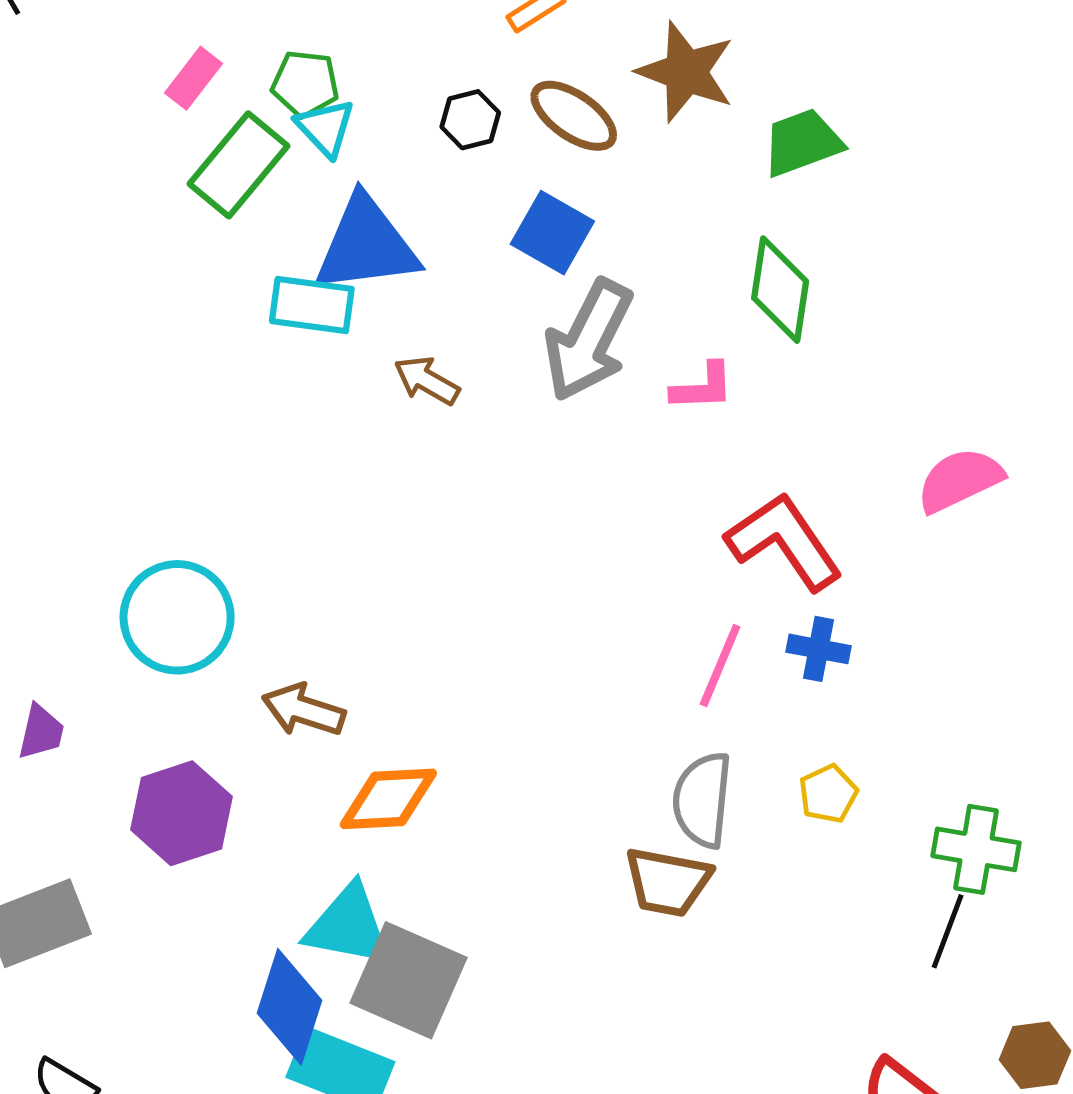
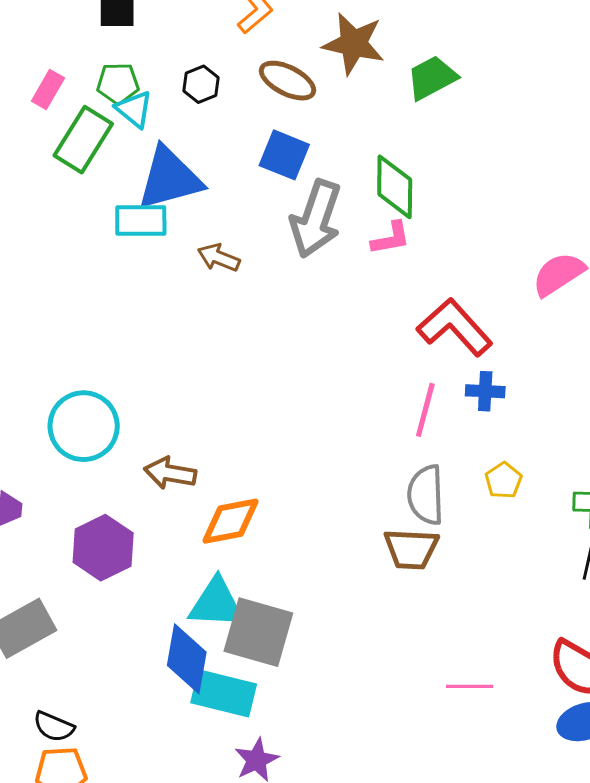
black hexagon: (470, 120) -> (201, 84), moved
green diamond: (780, 290) -> (395, 187), moved

